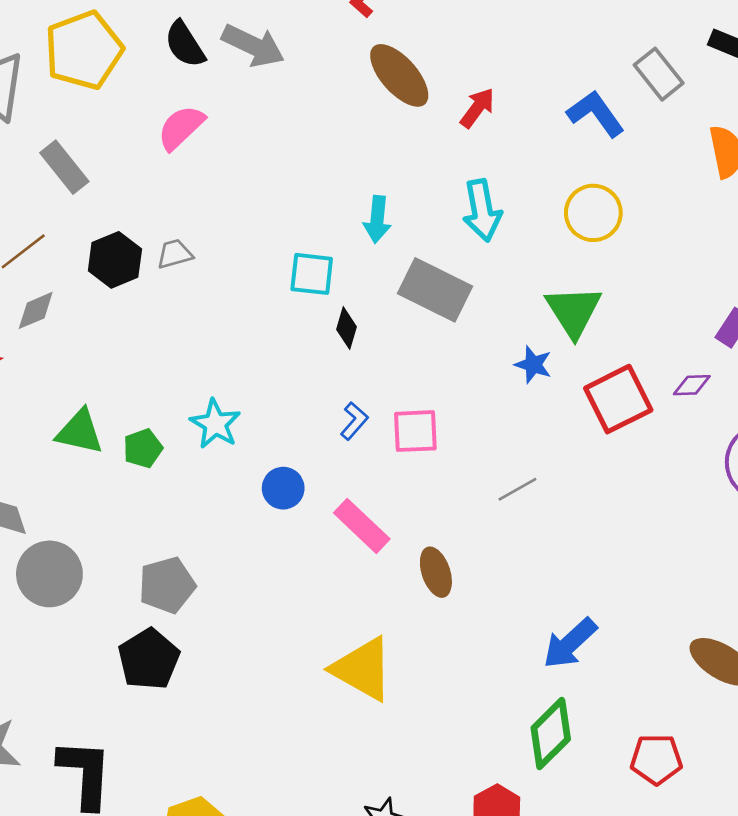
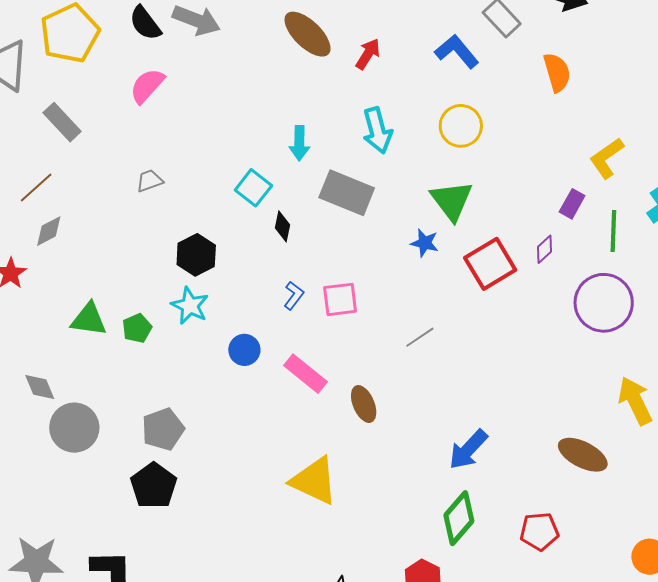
black hexagon: (115, 260) -> (196, 255), moved
cyan square: (312, 274) -> (253, 188), turned 36
purple diamond: (692, 385) -> (544, 249), turned -36

